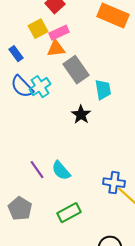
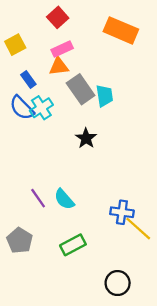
yellow square: (38, 29) -> (15, 45), moved
blue rectangle: (16, 54) -> (28, 79), moved
cyan trapezoid: (103, 90) -> (105, 96), moved

